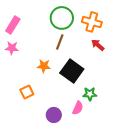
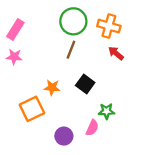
orange star: (44, 66) -> (52, 88), moved
black square: (72, 71) -> (85, 84), size x0.7
orange square: (27, 92) -> (32, 109), size x1.5

